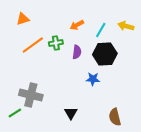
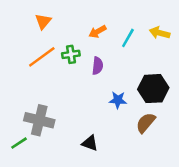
orange triangle: (23, 19) -> (43, 21), moved, turned -32
black hexagon: (105, 54) -> (153, 89), moved
black triangle: (71, 113) -> (90, 143), turned -40
brown semicircle: (115, 117) -> (146, 123), moved, turned 54

